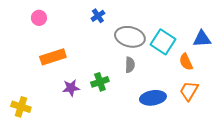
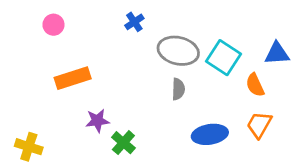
green cross: (100, 82) -> (123, 143), moved, turned -30

